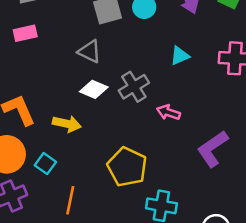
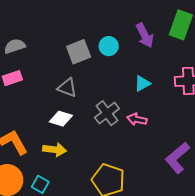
white diamond: (94, 89) -> (61, 119), moved
pink arrow: (168, 112) -> (137, 119), moved

